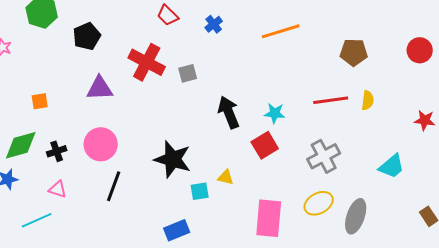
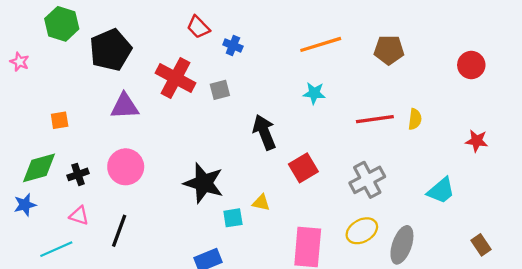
blue cross: (214, 24) -> (233, 45), moved, turned -30
black pentagon: (87, 36) -> (111, 50), size x1.4
brown pentagon: (354, 52) -> (389, 50), moved
cyan star: (275, 113) -> (314, 93), moved
black line: (114, 186) -> (119, 231), moved

